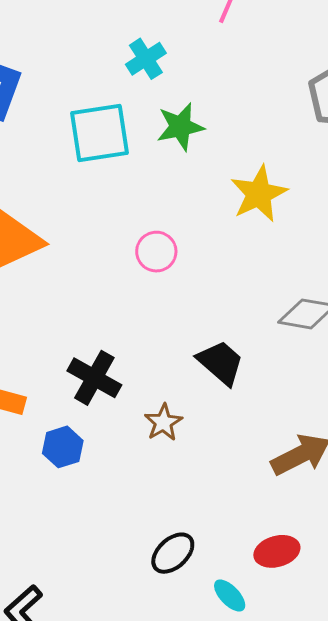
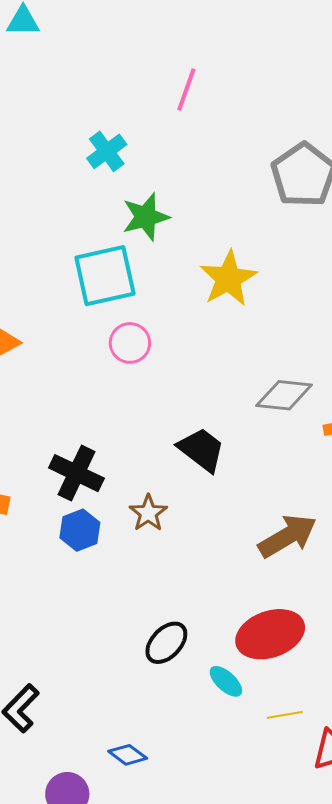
cyan square: (100, 133) -> (105, 276), moved
blue hexagon: (63, 447) -> (80, 530), moved
red ellipse: (277, 551) -> (270, 634), size x1.5

